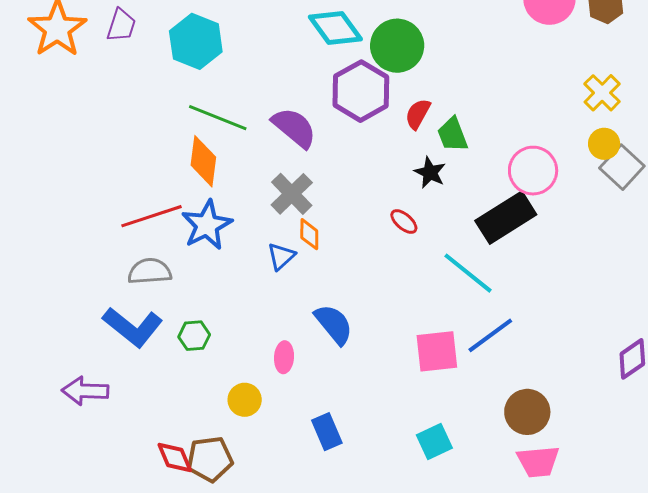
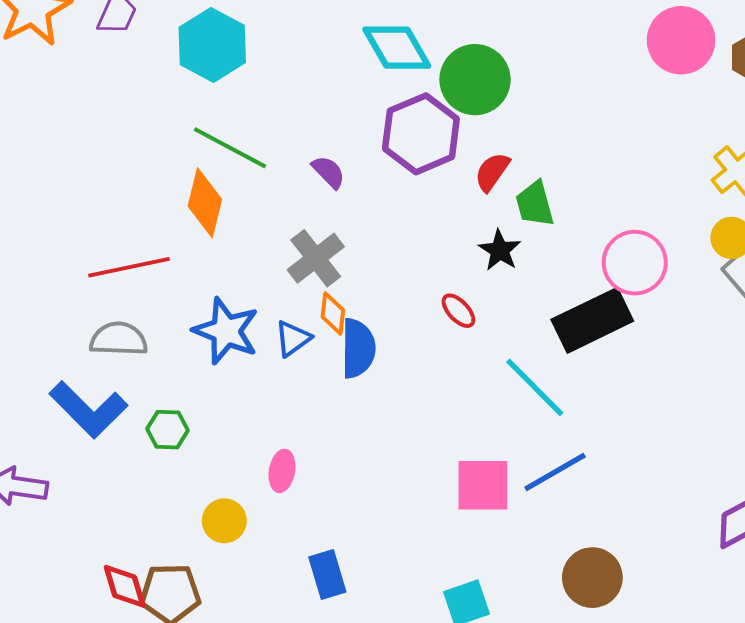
purple semicircle: (294, 128) -> (328, 172), size x0.6
blue star: (207, 225) -> (226, 331), moved, turned -30
blue semicircle: (334, 324) -> (358, 348), moved, turned 33

